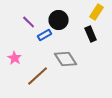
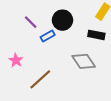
black rectangle: (91, 34) -> (96, 35), turned -56
gray diamond: (66, 59) -> (84, 61), moved

